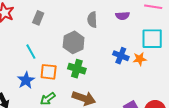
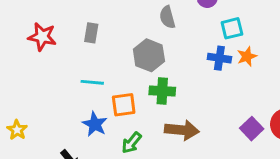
cyan square: (152, 39) -> (232, 28), moved, size x0.7
cyan line: (31, 52) -> (92, 82), turned -42

